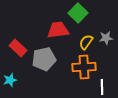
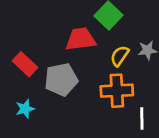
cyan star: (10, 80) -> (25, 109), moved

